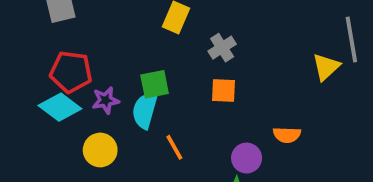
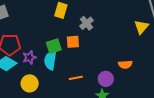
orange square: (223, 91) -> (73, 42), moved
orange line: (174, 147) -> (76, 78), moved, turned -64

